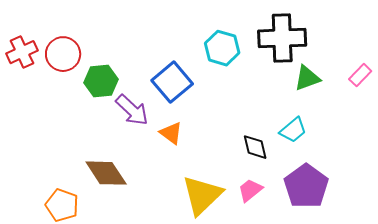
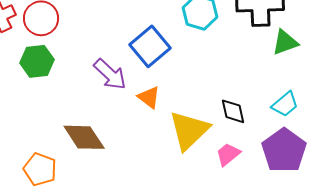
green hexagon: (101, 81) -> (37, 61), moved
cyan trapezoid: (293, 130) -> (285, 104), moved
yellow triangle: (202, 195) -> (189, 130), moved

